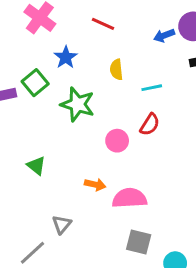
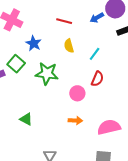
red line: (103, 24) -> (64, 21), moved
cyan line: (152, 88) -> (95, 54), turned -32
orange arrow: (95, 185) -> (75, 121), moved
pink semicircle: (129, 198) -> (109, 127), moved

